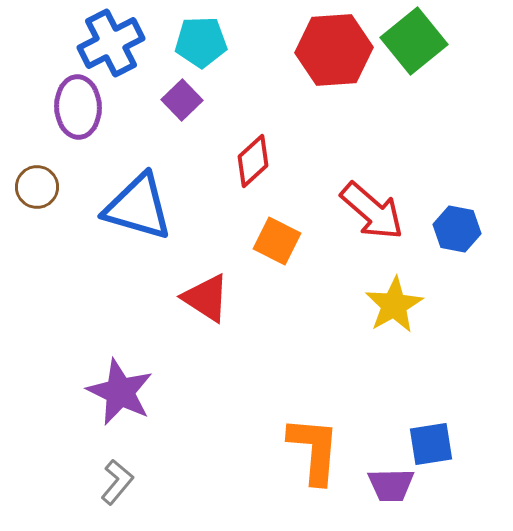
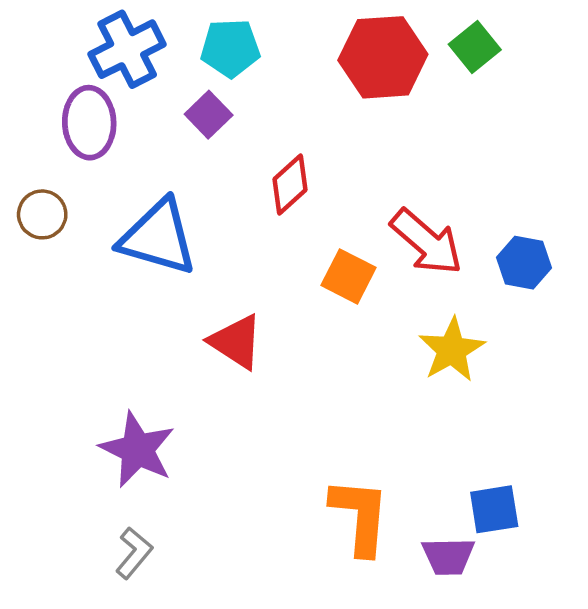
green square: (414, 41) -> (475, 47), size x0.7
orange square: (277, 241) -> (348, 276), moved

